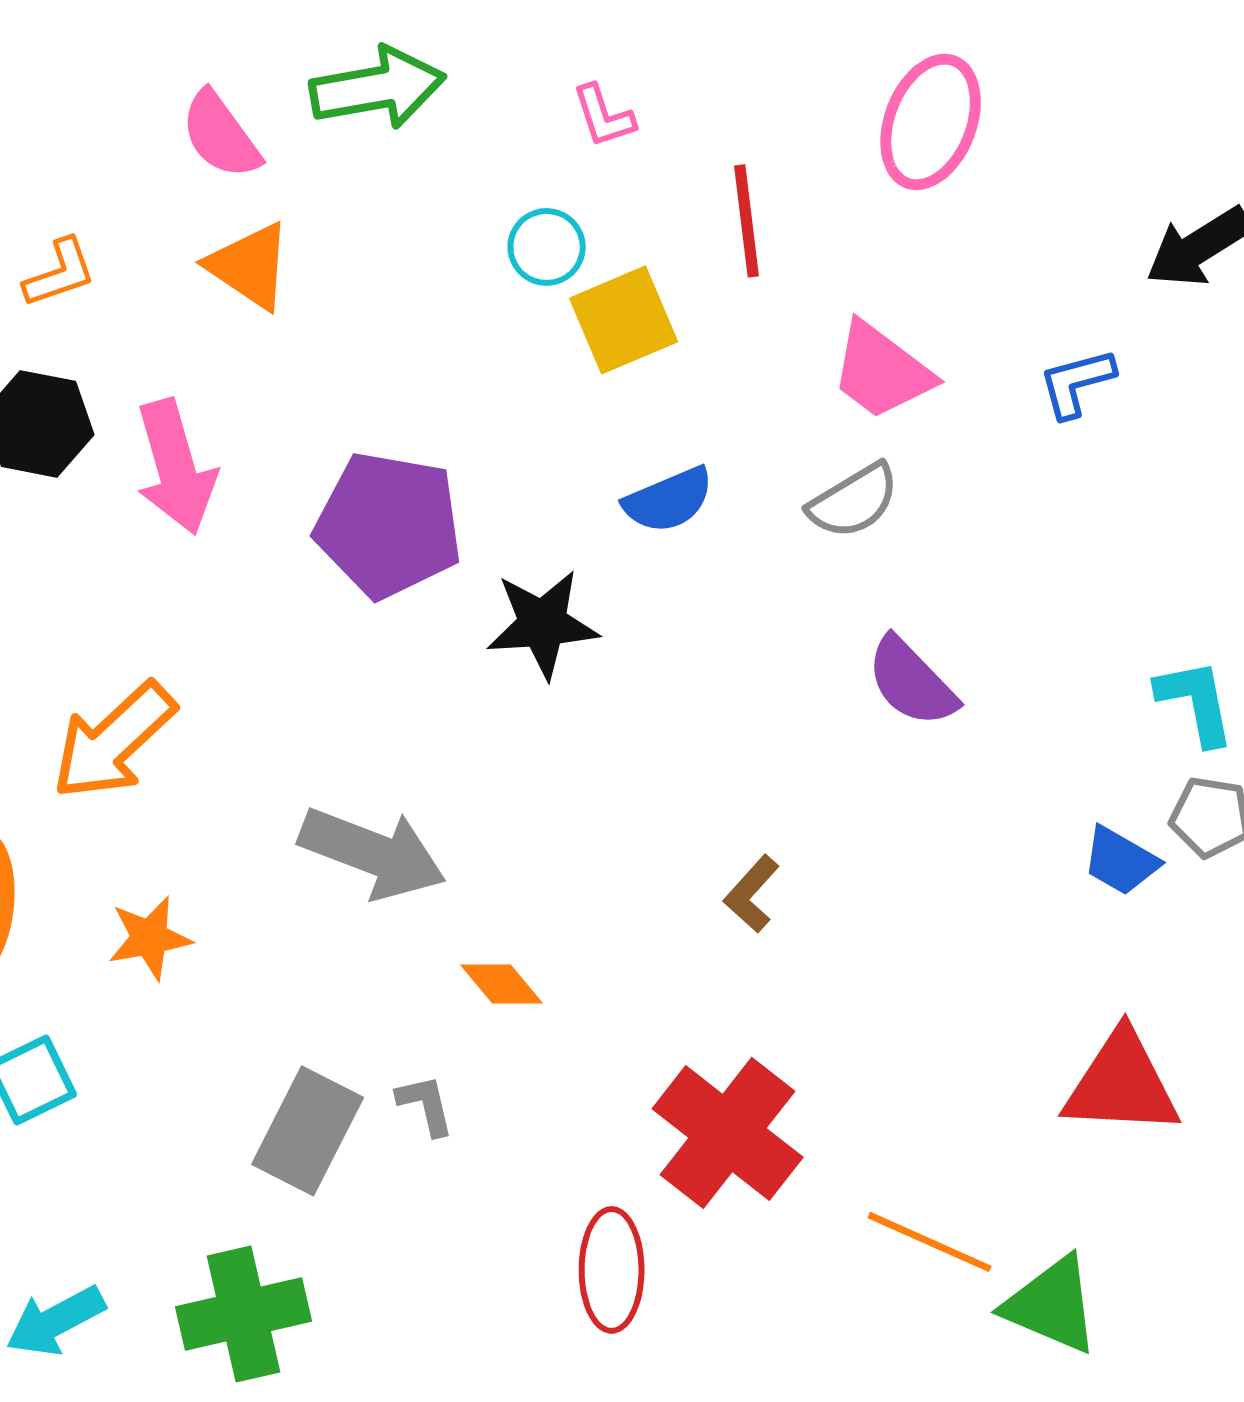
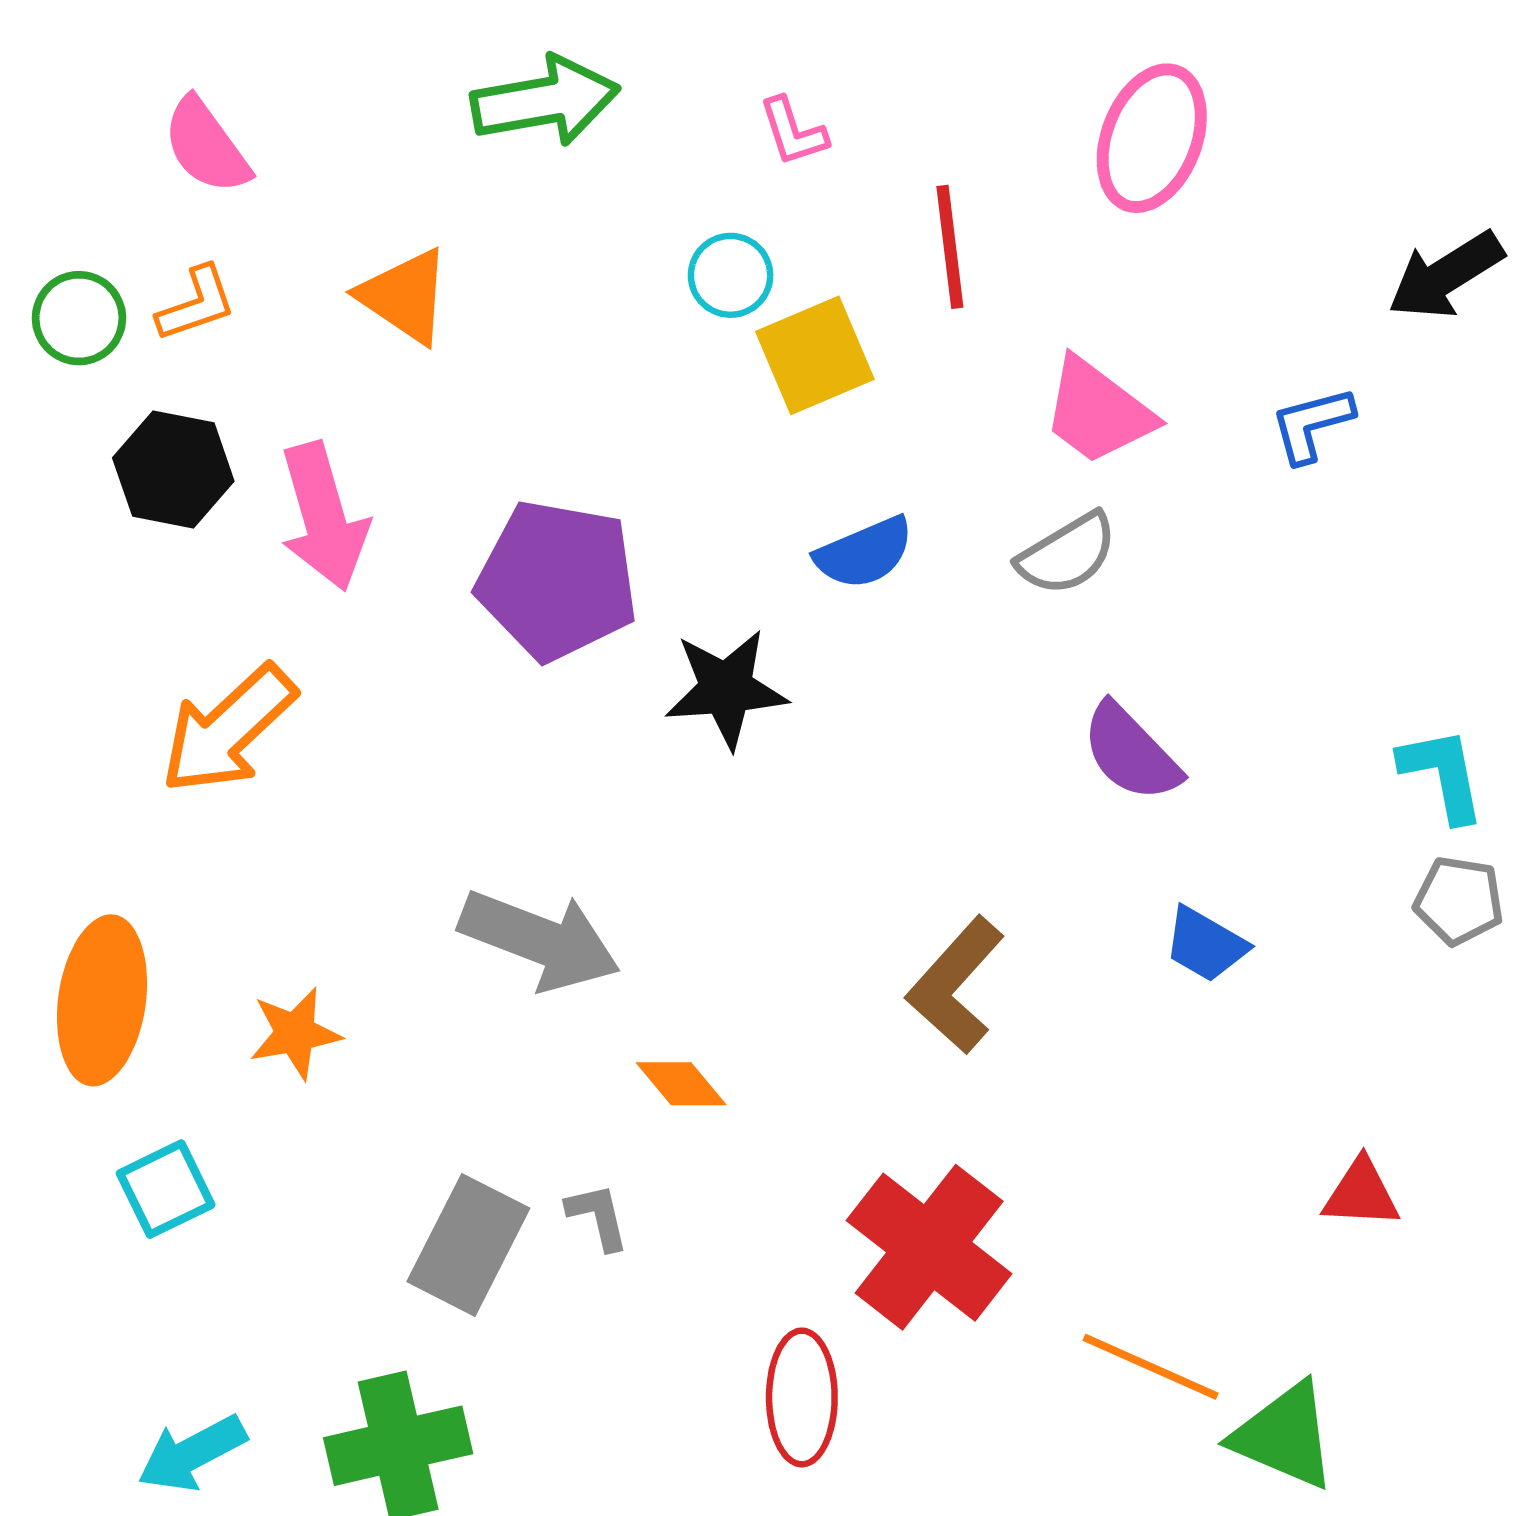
pink semicircle: (221, 135) -> (206, 146), moved
orange arrow: (114, 741) -> (228, 729), moved
blue trapezoid: (1121, 861) -> (1205, 944), moved
brown L-shape: (752, 894) -> (955, 985), size x1.6
red triangle: (1122, 1084) -> (1361, 1193), size x0.6

